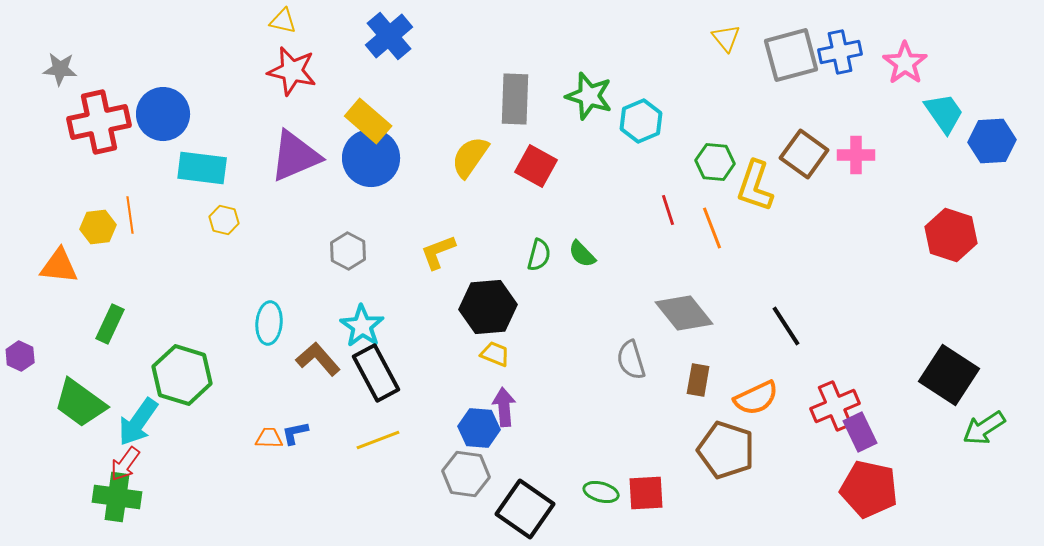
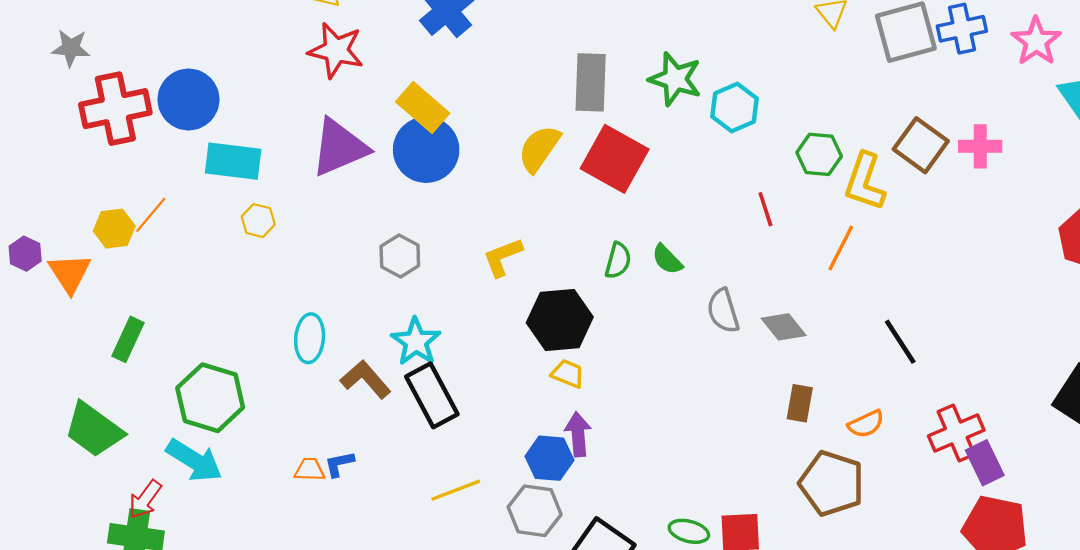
red square: (536, 166) -> (615, 159), size x1.4
orange line: (130, 215) -> (151, 215), turned 48
orange line: (712, 228) -> (841, 248), moved, turned 48
orange triangle: (59, 266) -> (70, 273), turned 51
gray diamond: (684, 313) -> (784, 327), size x0.7
purple hexagon: (20, 356) -> (25, 254), moved
gray semicircle: (631, 360) -> (723, 311), moved
orange semicircle: (756, 398) -> (866, 424), size x0.7
cyan arrow: (138, 422) -> (194, 460), moved, turned -93
yellow line: (378, 440) -> (456, 490), moved

